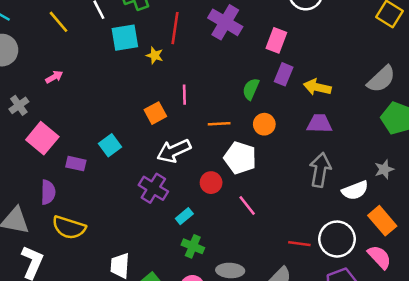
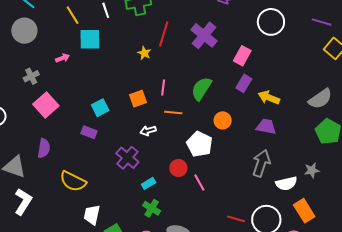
cyan square: (125, 38) -> (90, 39), moved
green semicircle: (251, 89) -> (201, 89), moved, size x1.4
orange line: (219, 124) -> (173, 112), moved
cyan square: (110, 145) -> (100, 108), moved
white arrow: (174, 151) -> (148, 131), size x0.6
purple rectangle: (76, 164) -> (89, 132), moved
red circle: (211, 183) -> (178, 168), moved
yellow semicircle: (69, 227) -> (73, 181), moved

